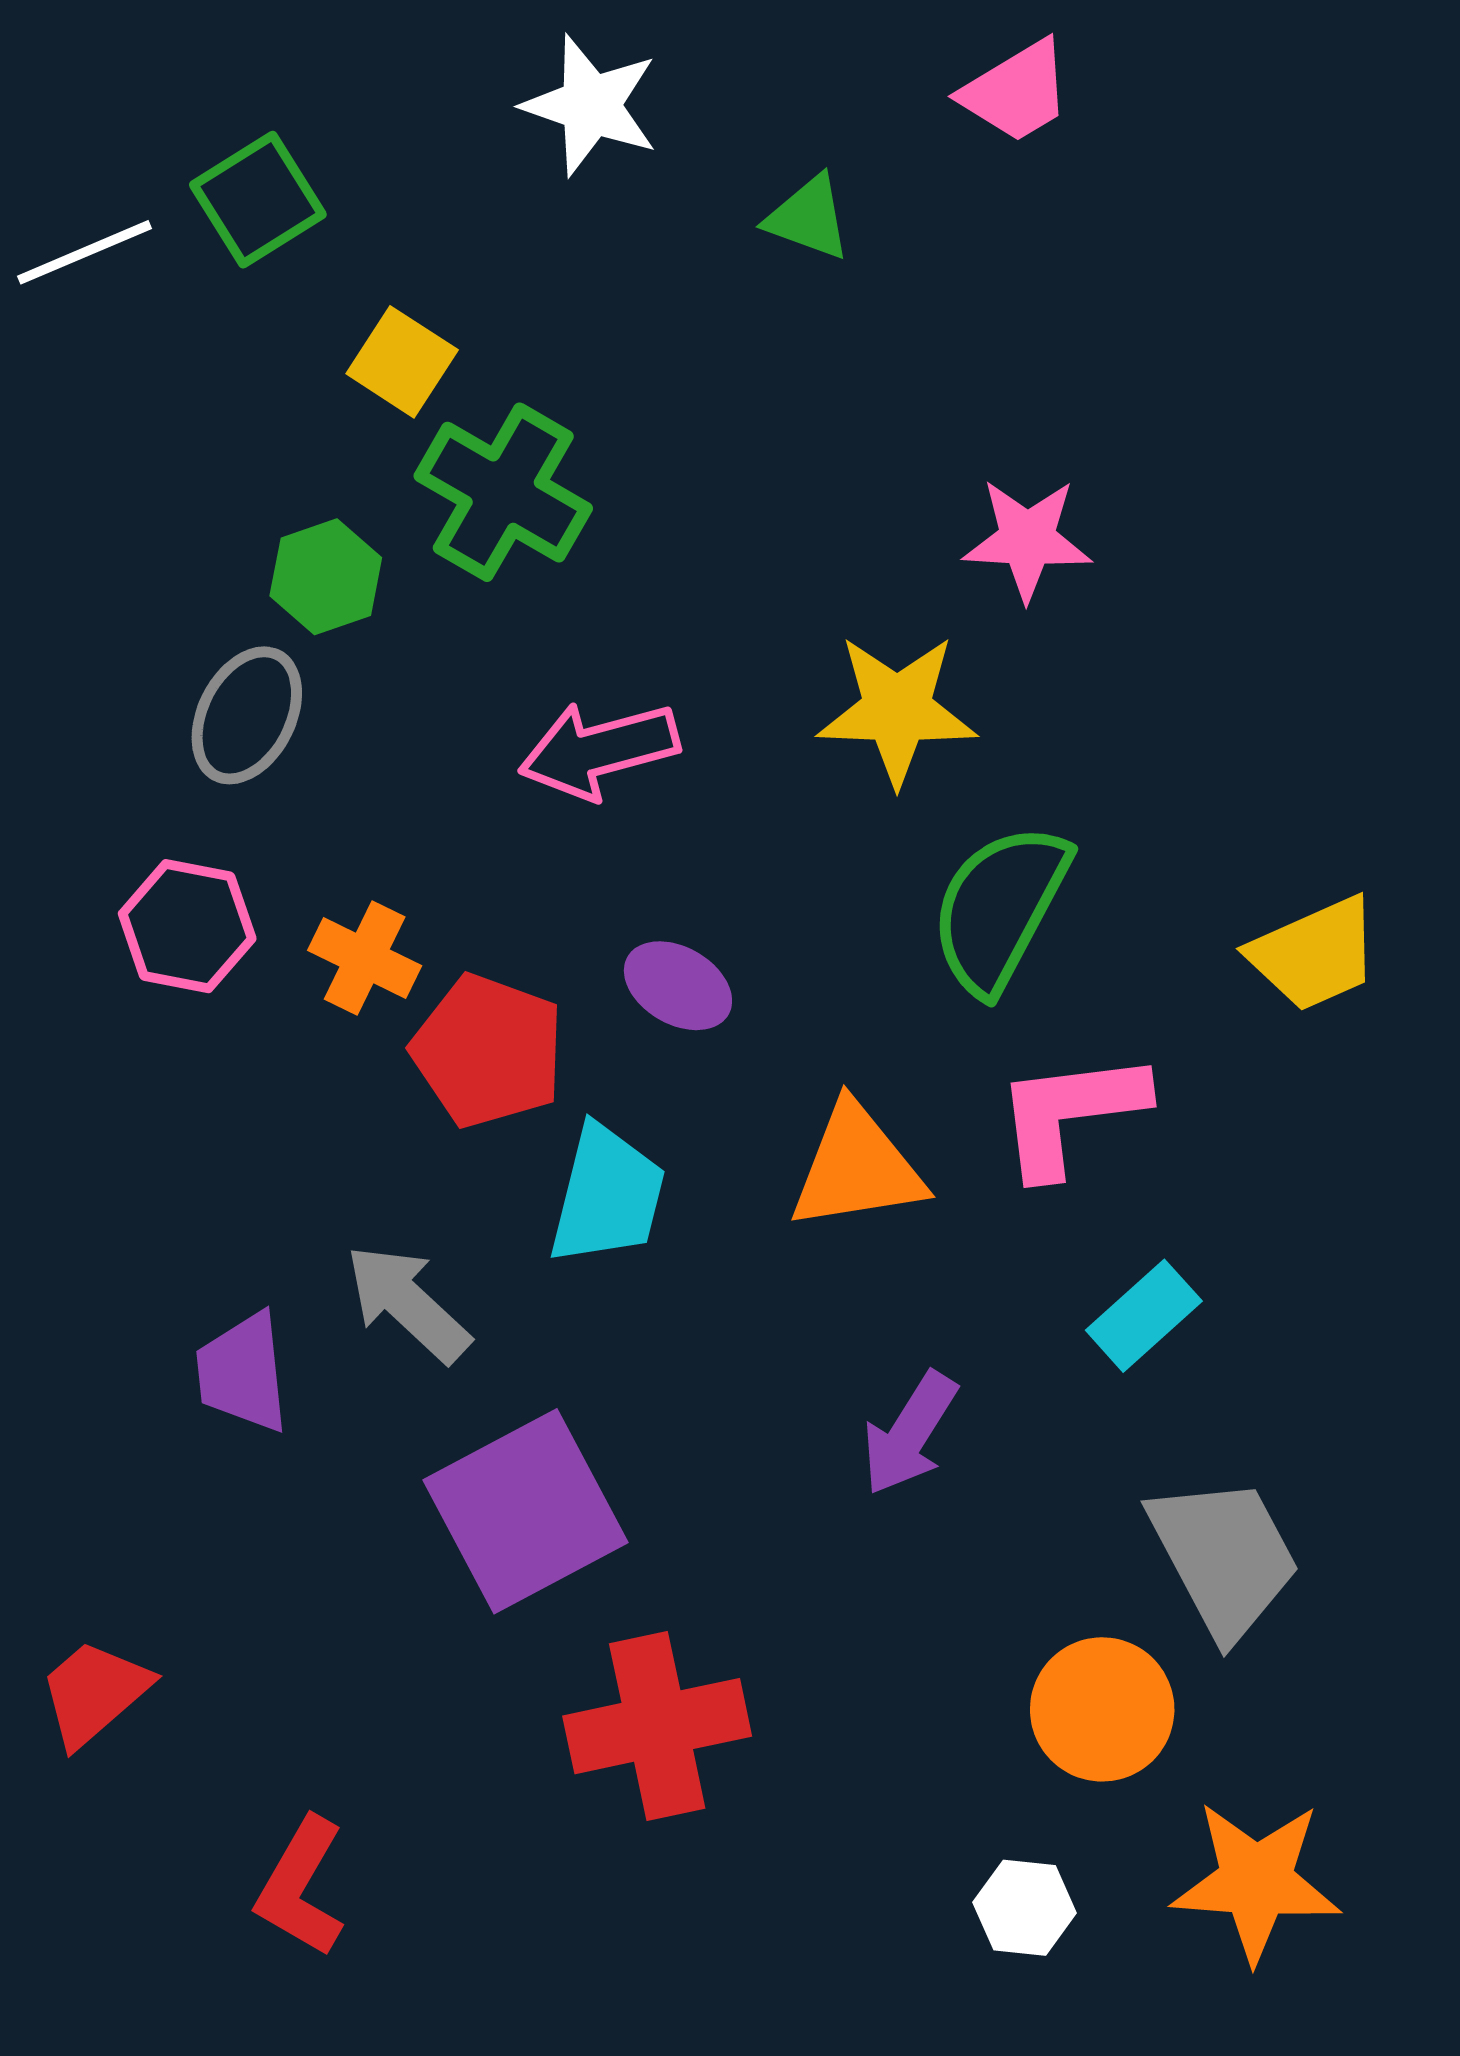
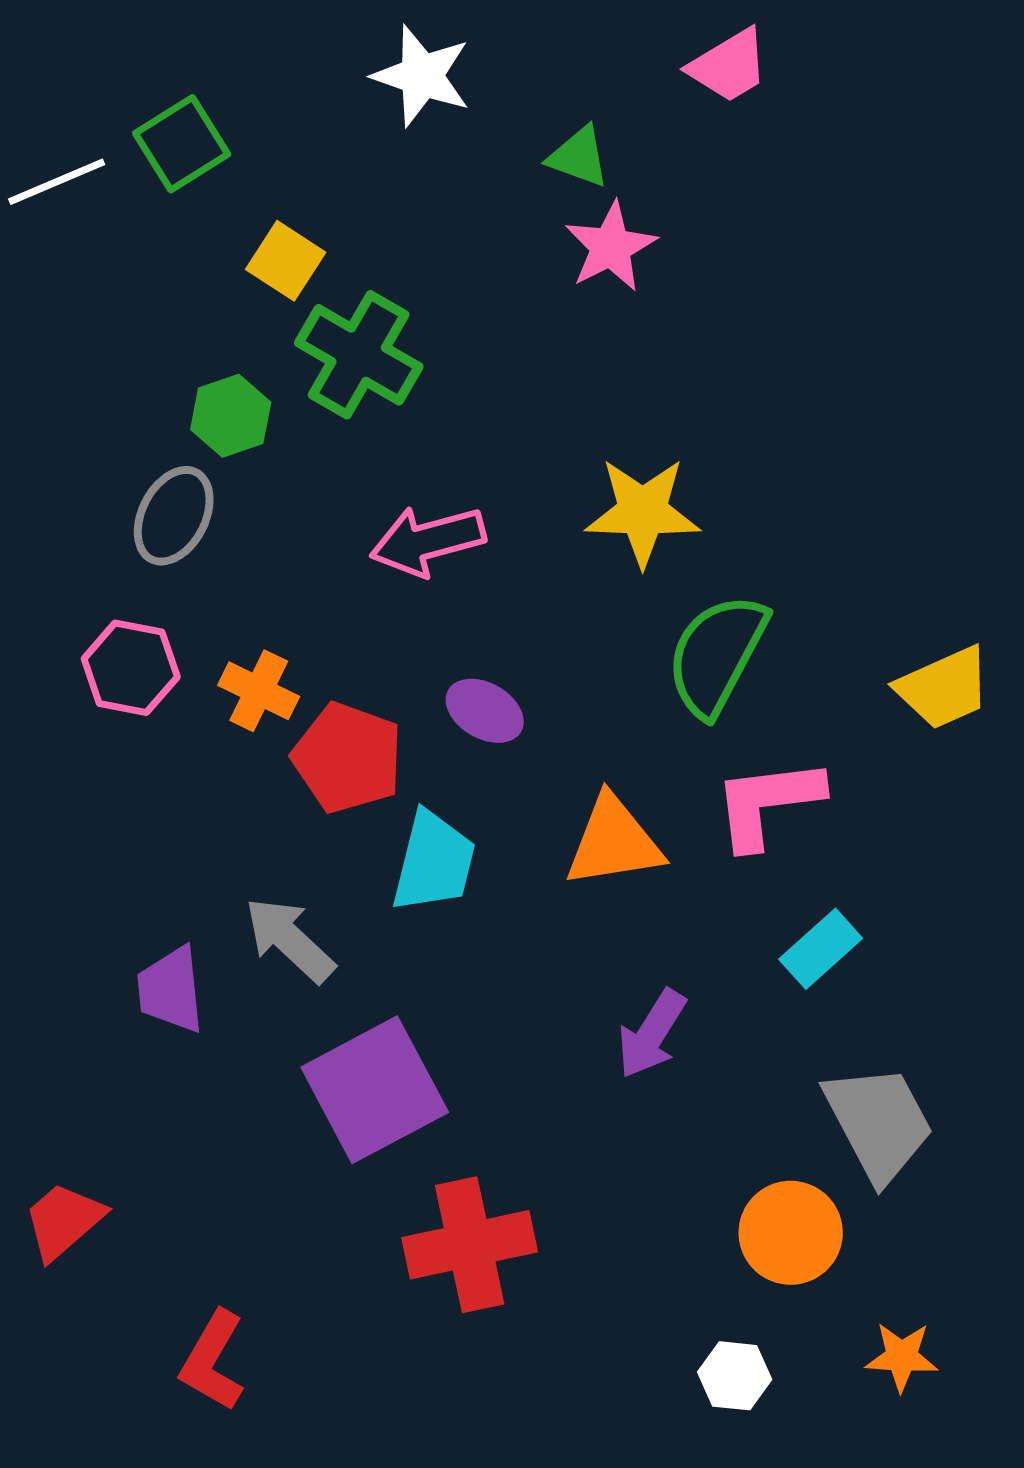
pink star: (1027, 539) -> (611, 247), moved, turned -30
orange star: (1256, 1881) -> (902, 1357), size x0.6

